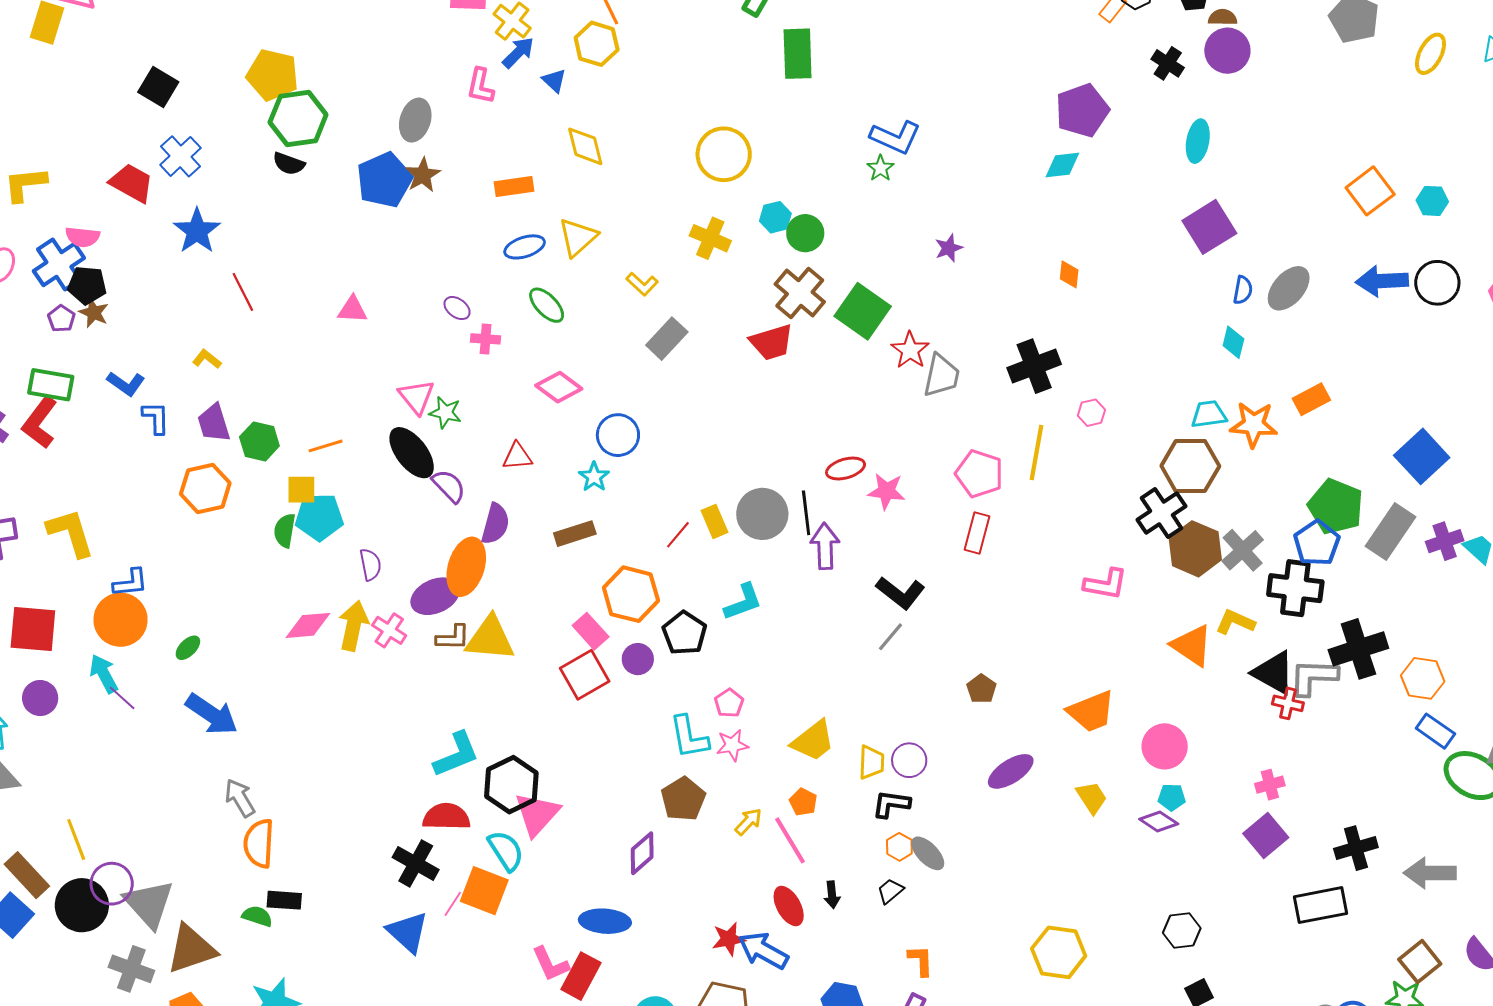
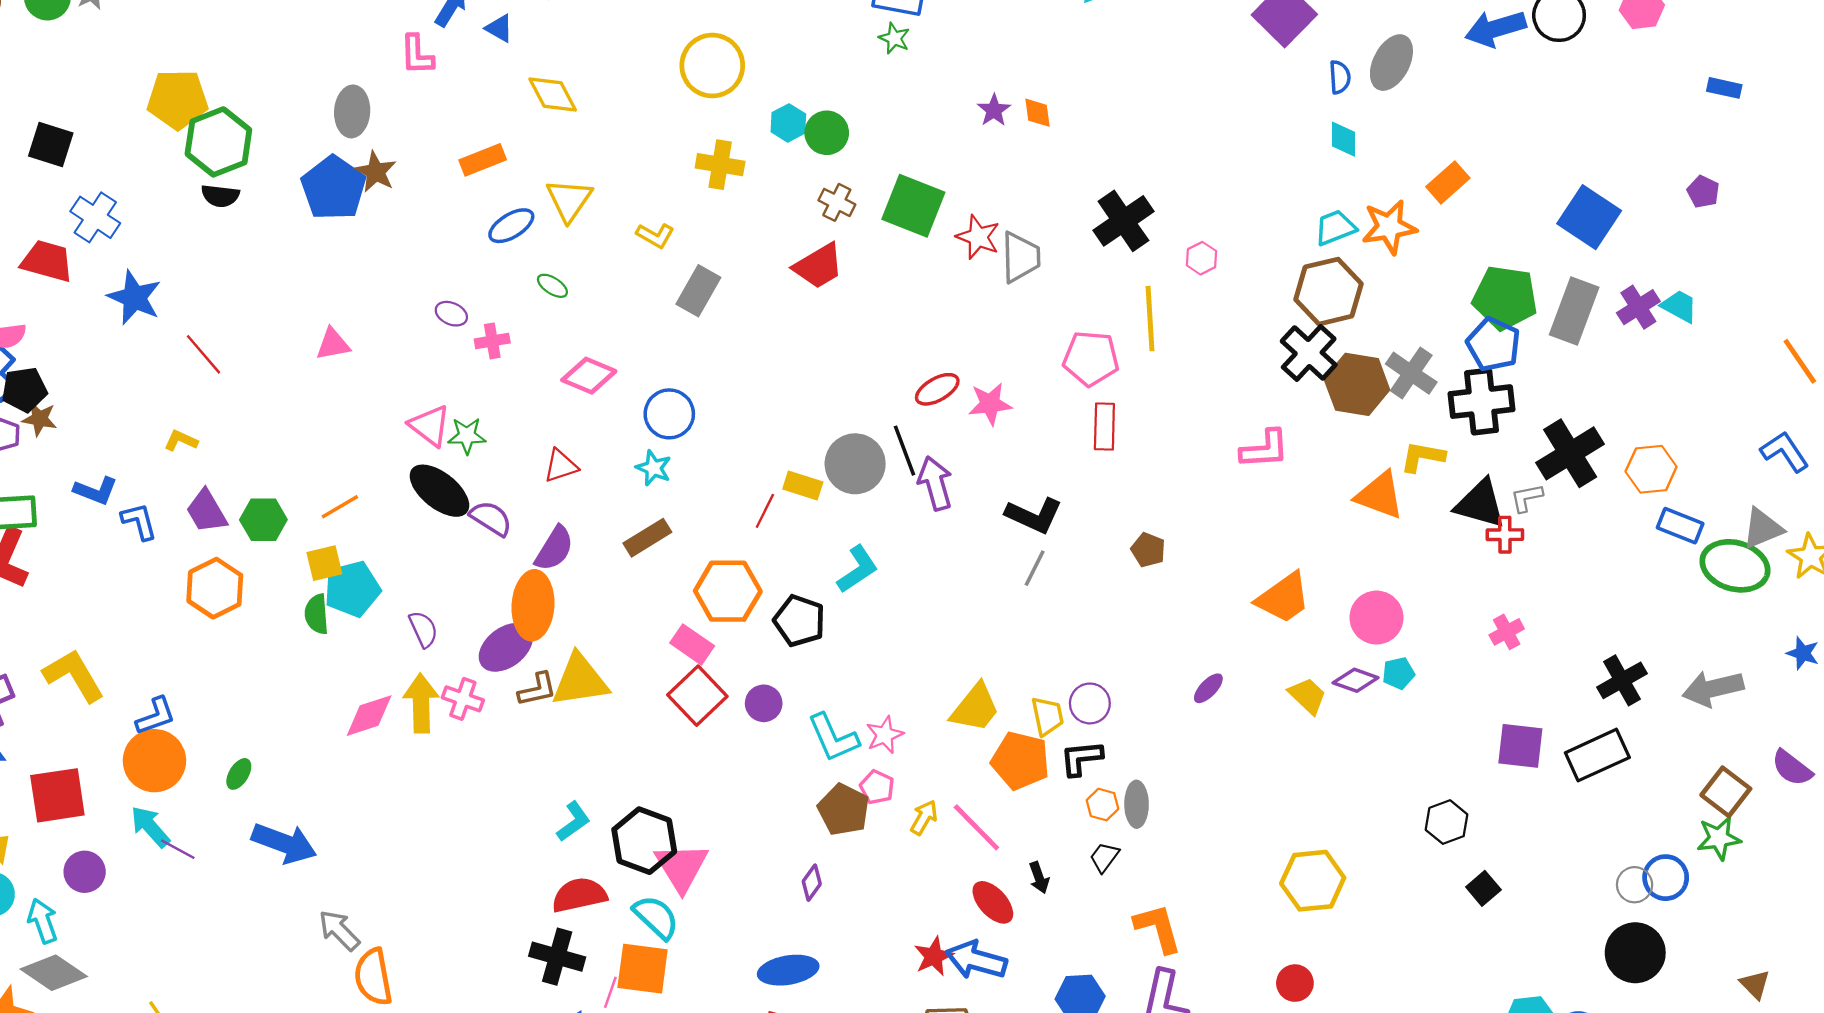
orange diamond: (1069, 274) -> (1038, 113), moved
brown cross: (800, 293) -> (837, 202), size x0.6
green ellipse: (547, 305) -> (552, 286), size x0.7
yellow rectangle: (715, 521) -> (803, 486), turned -36
purple semicircle: (495, 524) -> (554, 548), turned 30
purple circle: (638, 659) -> (764, 703), moved
gray L-shape: (1313, 677) -> (1527, 498), size x0.6
brown pentagon: (981, 689) -> (1148, 550), moved
pink pentagon: (729, 703) -> (877, 787), moved
cyan L-shape: (456, 755) -> (573, 822), size x0.7
purple ellipse: (1011, 771) -> (1208, 688), size x0.6
orange pentagon: (803, 802) -> (1020, 761), moved, size x1.8
purple diamond: (1159, 821) -> (1356, 680), moved
purple square: (1266, 836) -> (1520, 746), moved, turned -30
purple diamond: (642, 853) -> (812, 883), size x0.7
gray ellipse: (928, 853) -> (1137, 804), turned 57
orange L-shape: (921, 961) -> (1158, 928), size x1.4

